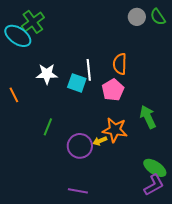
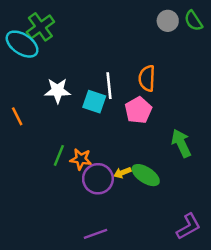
orange star: (115, 130) -> (81, 159), moved, size x0.7
green ellipse: (155, 168) -> (146, 175), moved
purple line: (78, 191) -> (95, 234), turned -30

